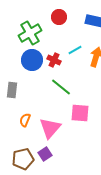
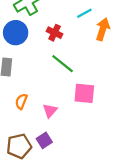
cyan line: (75, 50) -> (84, 13), moved
blue circle: (32, 60) -> (16, 33), moved
pink triangle: (50, 128) -> (50, 111), size x0.6

